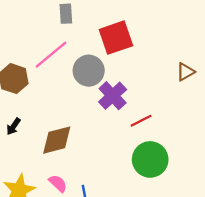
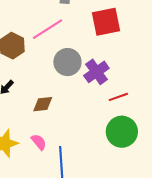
gray circle: (89, 71) -> (67, 62), moved
brown diamond: (57, 140) -> (43, 104), size x0.7

